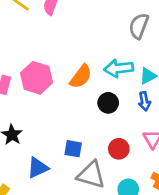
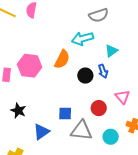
gray semicircle: (139, 26) -> (99, 15), turned -120
cyan arrow: (119, 68) -> (83, 39), moved
blue arrow: (144, 101) -> (103, 71), moved

